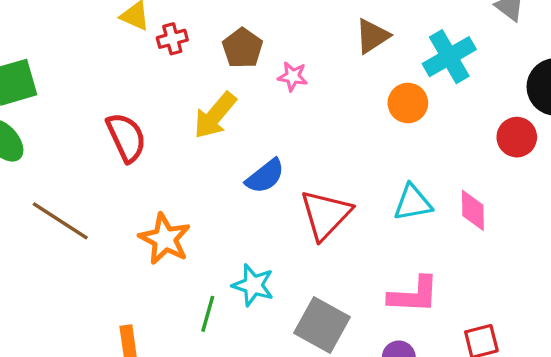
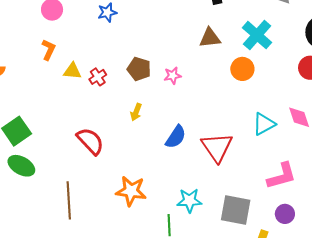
brown triangle: (372, 36) -> (210, 38), turned 45
yellow arrow: (215, 115) -> (136, 112), size x0.6
brown line: (60, 221) -> (69, 200), turned 72

